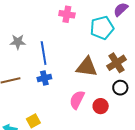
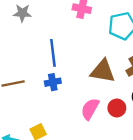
gray star: (18, 42) -> (22, 13), moved
red circle: (101, 106) -> (117, 108), moved

